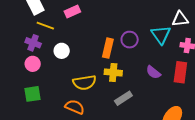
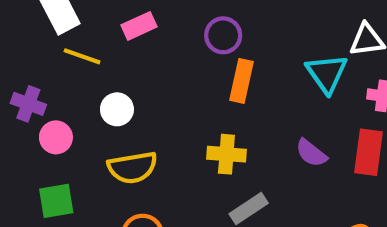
purple circle: (130, 40) -> (223, 35), moved
purple cross: (33, 43) -> (28, 104), moved
orange rectangle: (108, 48) -> (242, 81), moved
yellow semicircle: (84, 82) -> (132, 167), moved

